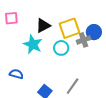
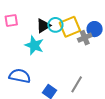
cyan circle: (61, 48) -> (55, 25), moved
blue semicircle: (16, 74) -> (20, 76), size x1.5

